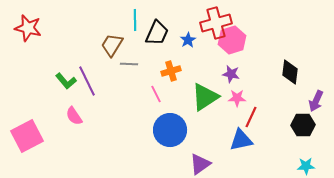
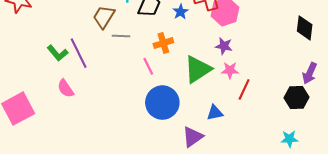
black diamond: (290, 72) -> (305, 28), moved
blue triangle: (241, 140) -> (215, 113), moved, size x0.7
cyan star: (306, 166) -> (289, 139), moved

